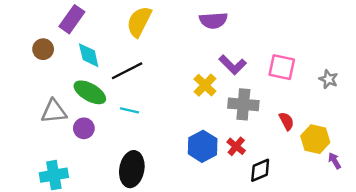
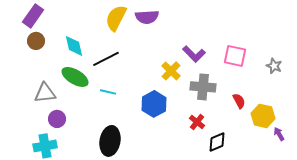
purple rectangle: (72, 19) -> (33, 16), moved
purple semicircle: (213, 20) -> (147, 17), moved
purple circle: (84, 128) -> (57, 119), moved
blue hexagon: (203, 146) -> (154, 104), moved

